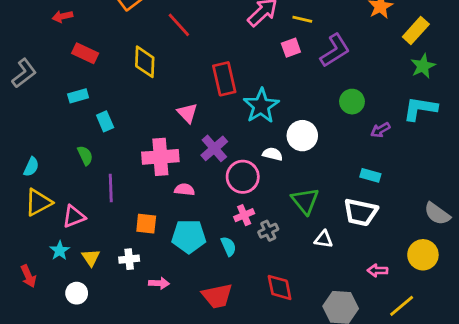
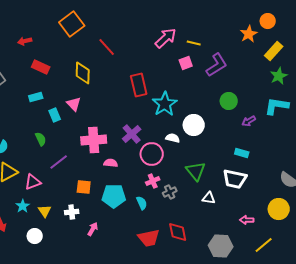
pink triangle: (187, 113) -> (74, 104), moved
purple line: (111, 188) -> (59, 162), turned 54
pink arrow: (159, 283) -> (93, 229), turned -64
red trapezoid: (217, 296) -> (149, 238), moved

